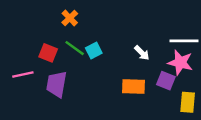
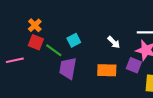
orange cross: (70, 18) -> (35, 25), moved
green line: (75, 48) -> (54, 50), moved
purple trapezoid: (57, 84) -> (68, 68), moved

